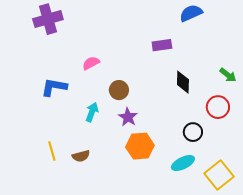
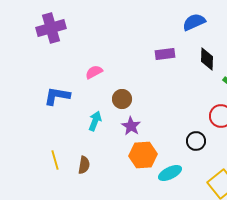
black diamond: (183, 82) -> (207, 59), moved
brown semicircle: (81, 156) -> (84, 165), turned -66
cyan ellipse: (183, 163) -> (170, 173), moved

